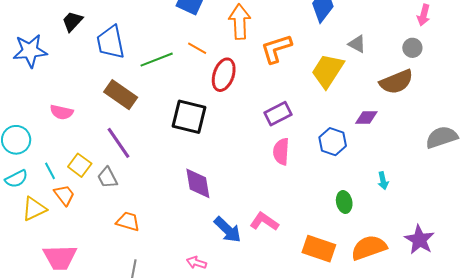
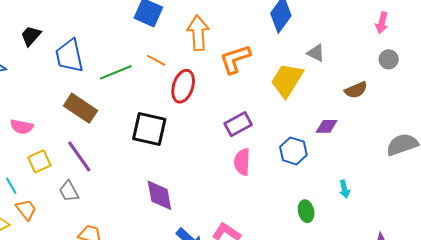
gray circle: (412, 48) -> (389, 59), moved
brown semicircle: (396, 82) -> (356, 90), size x0.7
yellow square: (80, 165) -> (39, 161), moved, turned 30

